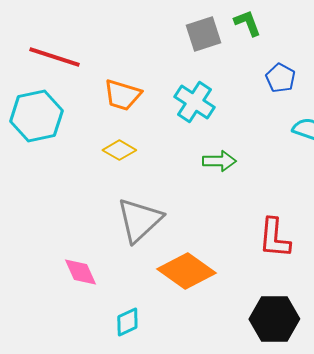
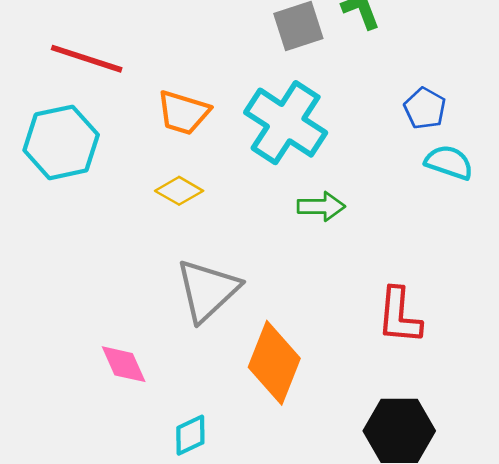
blue pentagon: (280, 78) -> (425, 108), moved
cyan cross: (194, 102) -> (286, 123), size x1.4
orange diamond: (186, 271) -> (274, 363), turned 76

